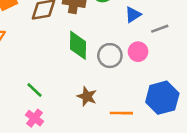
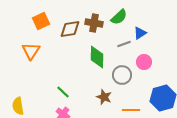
gray line: (160, 29) -> (124, 44), moved
gray circle: (110, 56) -> (122, 75), moved

